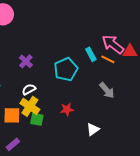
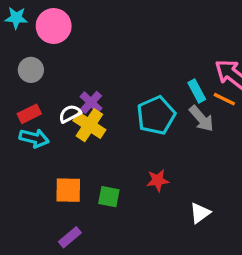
white semicircle: (29, 89) -> (70, 114), moved
gray arrow: (107, 90) -> (202, 119), moved
yellow cross: (30, 106) -> (89, 125), moved

